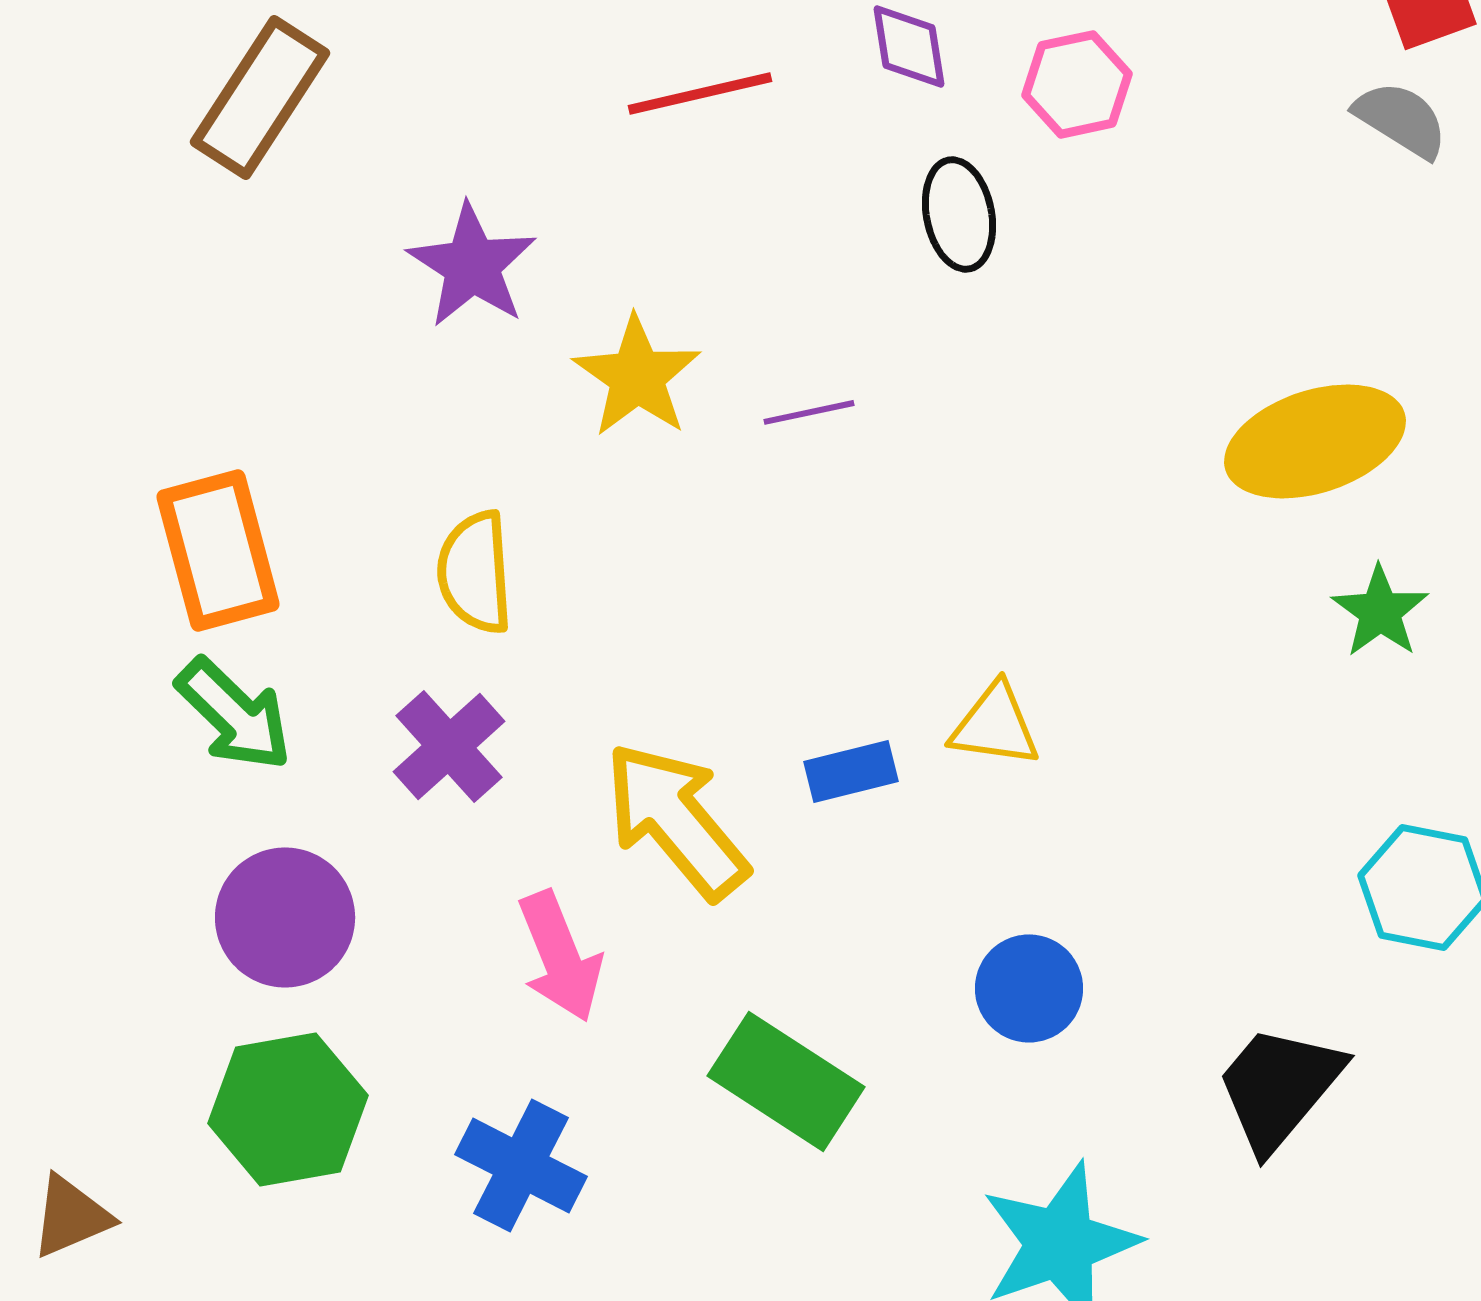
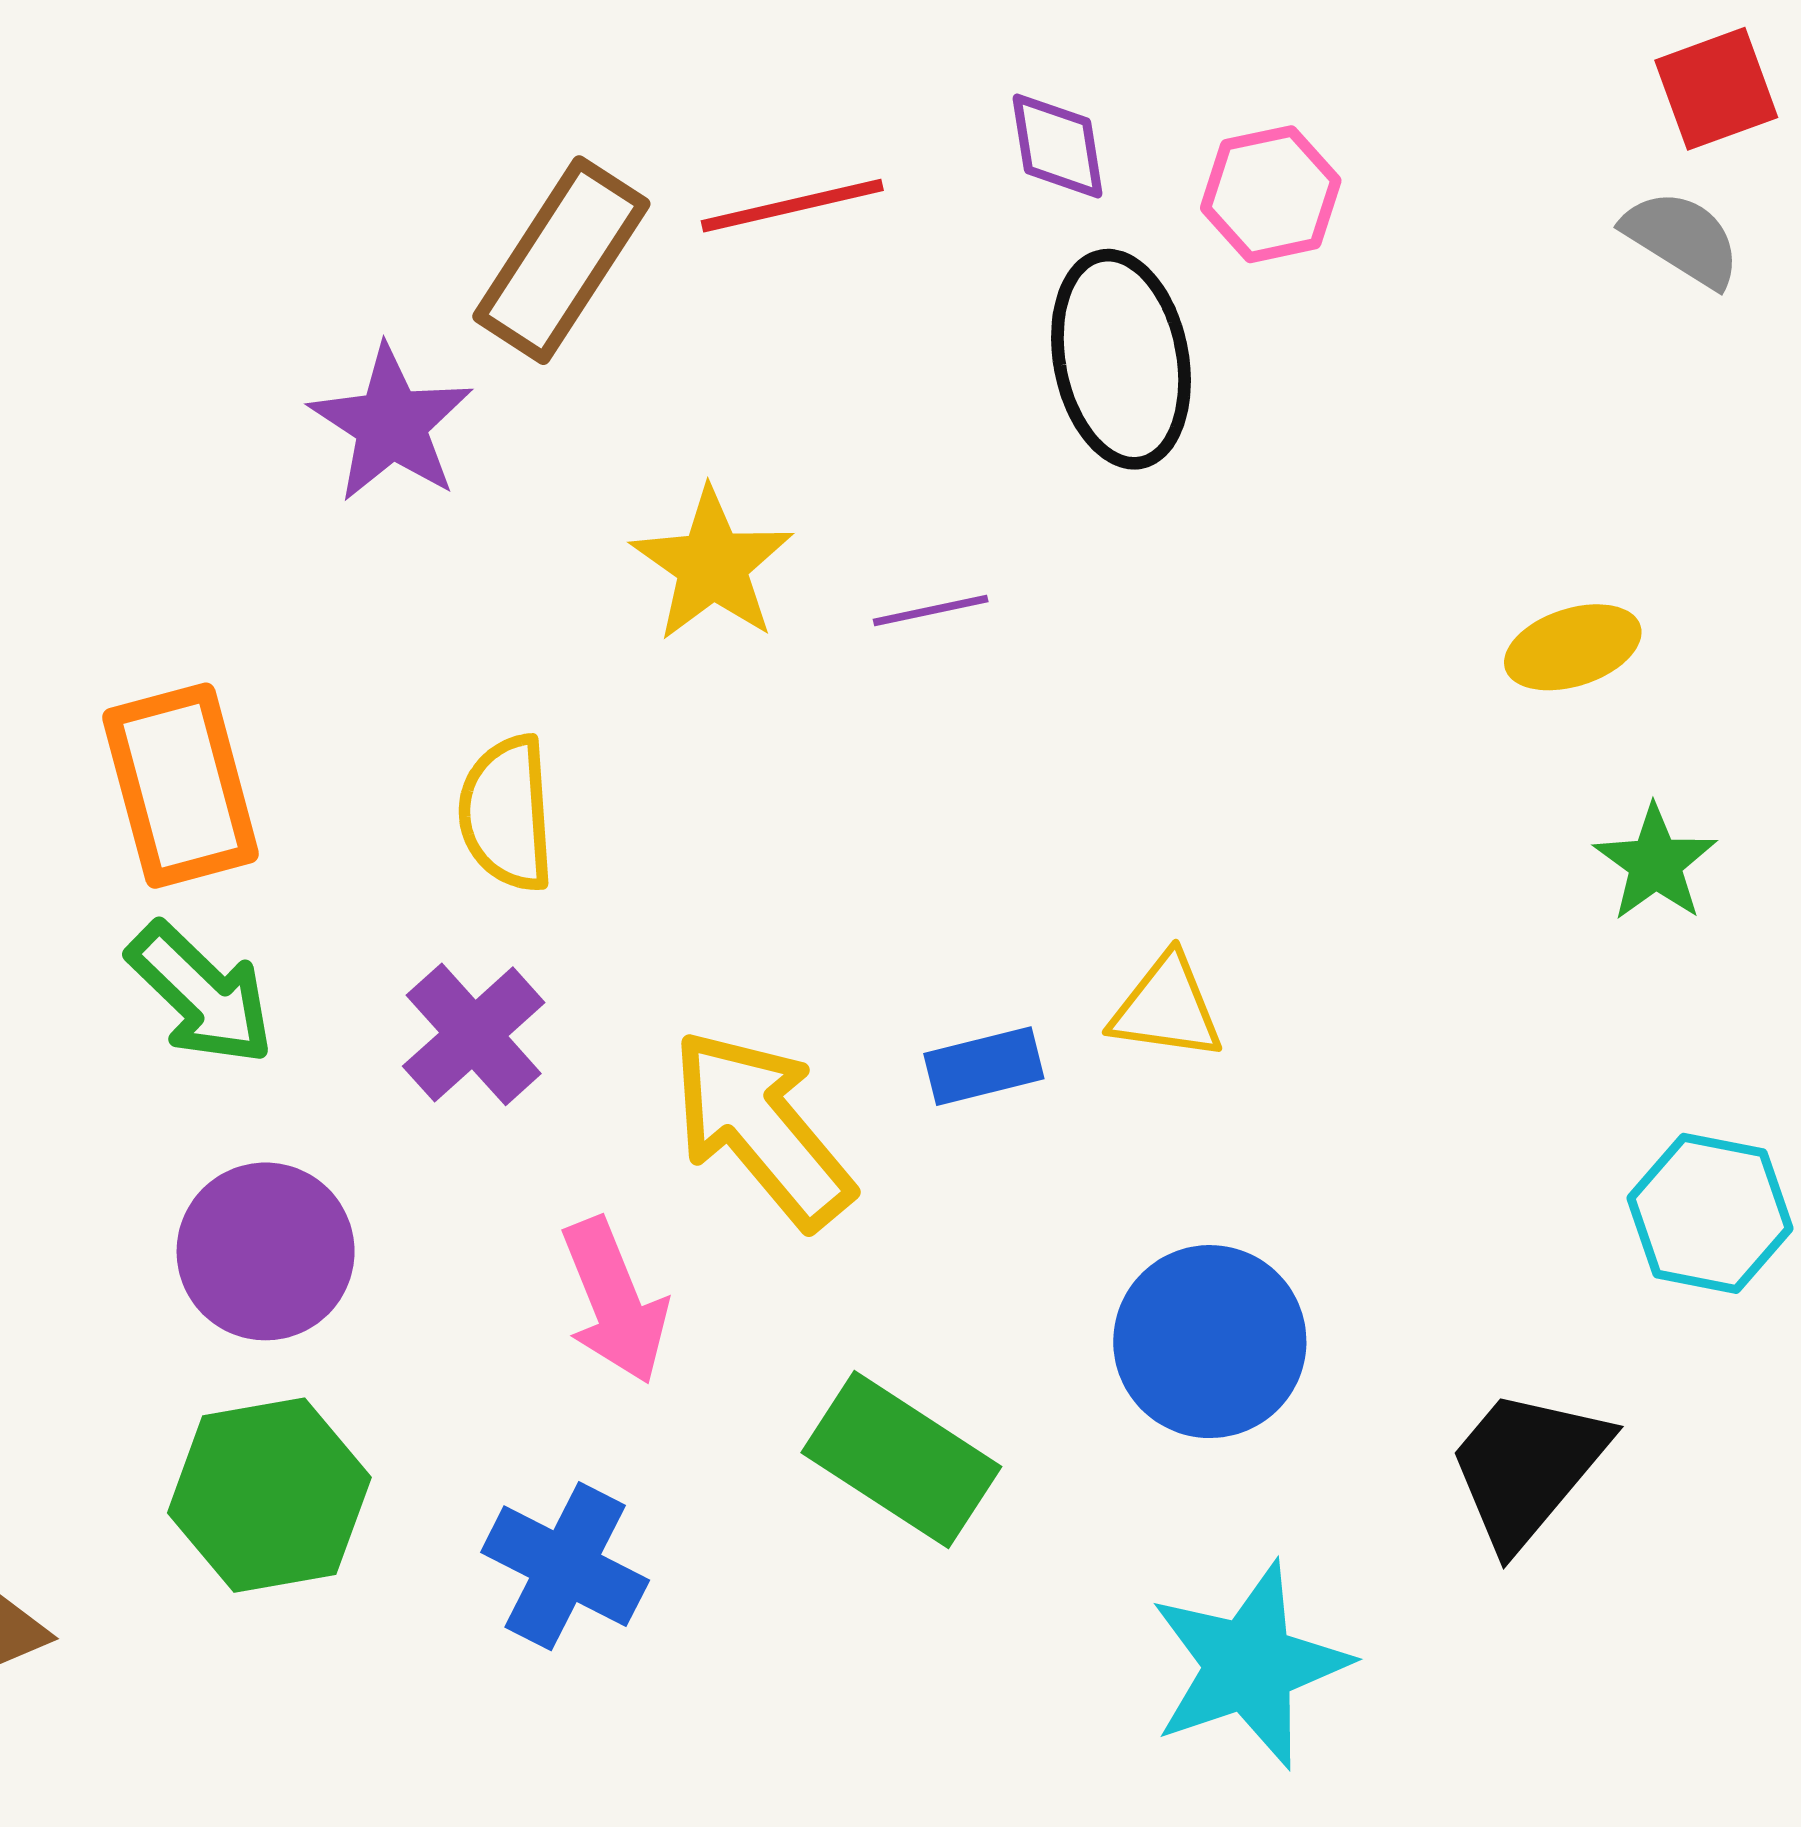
brown rectangle: (260, 97) -> (561, 260), moved
black ellipse: (959, 214) -> (1121, 359), size x1.5
purple star: (472, 265) -> (391, 424), moved
yellow ellipse: (1315, 441) -> (1573, 647), size x0.6
blue circle: (1029, 988) -> (1210, 1342), size x1.4

